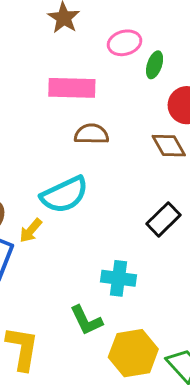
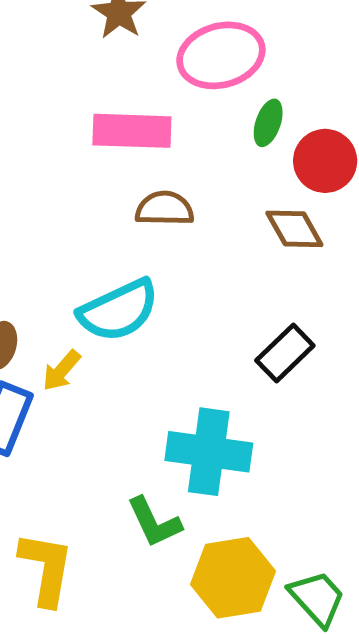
pink ellipse: (125, 43) -> (221, 55), size x1.5
green ellipse: (155, 65) -> (268, 123), moved
cyan cross: (119, 278) -> (209, 452), size x1.4

